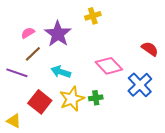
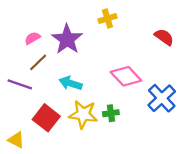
red semicircle: (150, 49) -> (164, 37), moved
yellow star: (72, 99) -> (83, 114), turned 30

